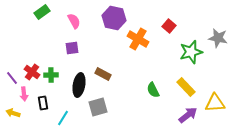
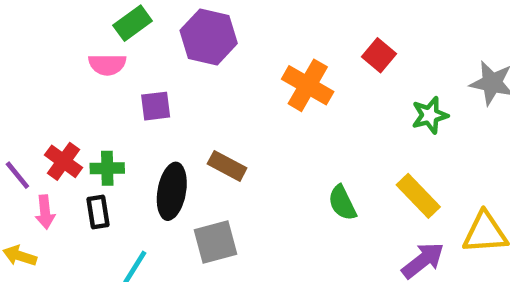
green rectangle: (42, 12) -> (133, 23), moved
purple hexagon: (114, 18) -> (209, 37), moved
pink semicircle: (74, 21) -> (107, 65), moved, turned 119
green star: (191, 52) -> (430, 115), size x0.7
black rectangle: (43, 103) -> (98, 212), moved

